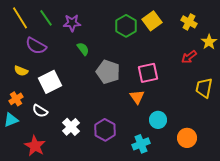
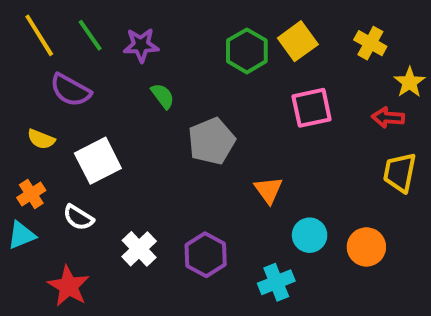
red arrow: (189, 57) -> (388, 118), moved, turned 42
gray pentagon: (108, 72) -> (212, 141), turned 30
pink square: (148, 73) -> (312, 108), moved
orange circle: (187, 138) -> (366, 247), moved

